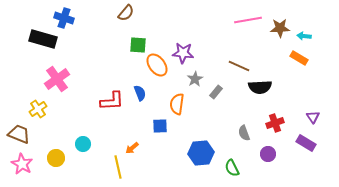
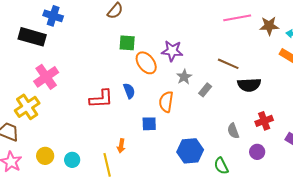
yellow cross: (38, 109) -> (27, 107), size x1.4
cyan circle: (83, 144) -> (72, 160), moved
orange arrow: (132, 148) -> (121, 146), turned -40

